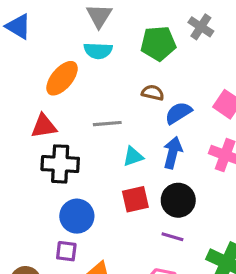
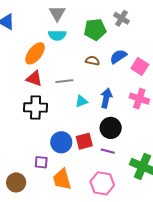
blue semicircle: (178, 113) -> (118, 56), moved
red triangle: (44, 126) -> (34, 78), moved, turned 30
red square: (135, 199) -> (84, 141), moved
blue circle: (77, 216) -> (61, 142), moved

